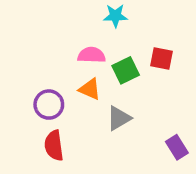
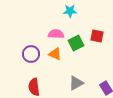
purple circle: (49, 105) -> (31, 54), moved
gray triangle: (119, 118) -> (76, 83), moved

